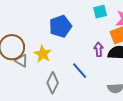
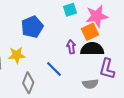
yellow star: (43, 54) -> (17, 55), turned -30

